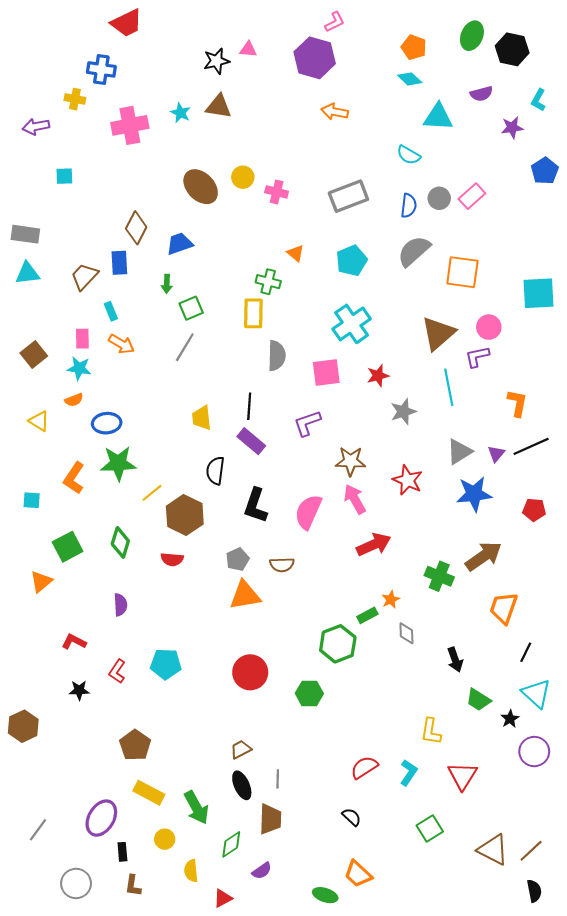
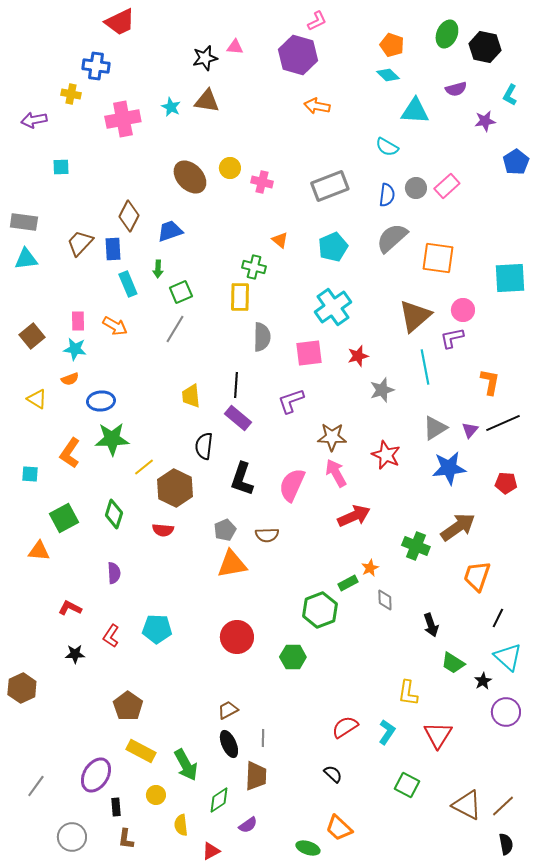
brown trapezoid: (84, 276) -> (80, 243), moved
cyan rectangle: (111, 311) -> (128, 284), moved, size x1.4
orange triangle: (41, 582) -> (39, 551), turned 45
green square: (430, 829) -> (407, 785), turned -30

